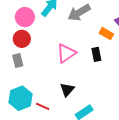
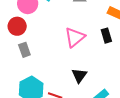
red circle: (22, 39) -> (17, 26), moved

